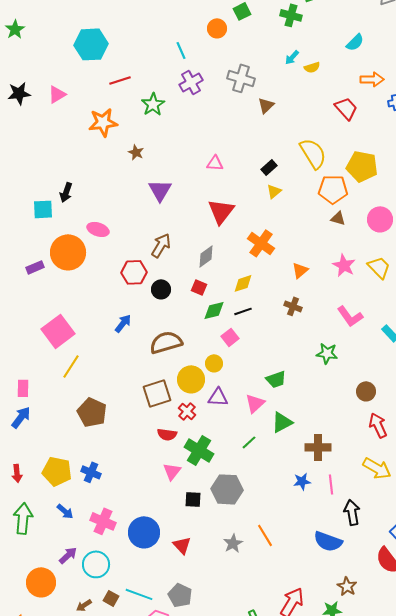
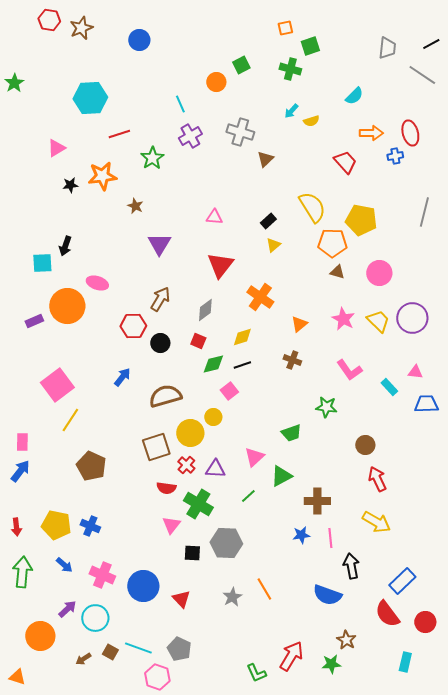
black star: (19, 93) -> (70, 185), moved, size x0.7
green trapezoid: (276, 379) -> (291, 433), moved
purple triangle: (218, 397) -> (215, 469), moved

